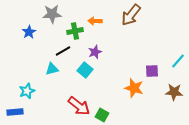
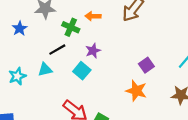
green cross: (75, 31) -> (71, 27), turned 35
purple square: (152, 71) -> (146, 65), moved, turned -32
cyan star: (27, 91) -> (17, 76), moved

